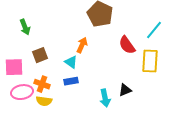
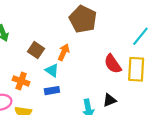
red semicircle: (127, 45) -> (113, 64), moved
brown square: (40, 55) -> (36, 50), moved, turned -35
orange cross: (42, 84) -> (21, 81), moved

